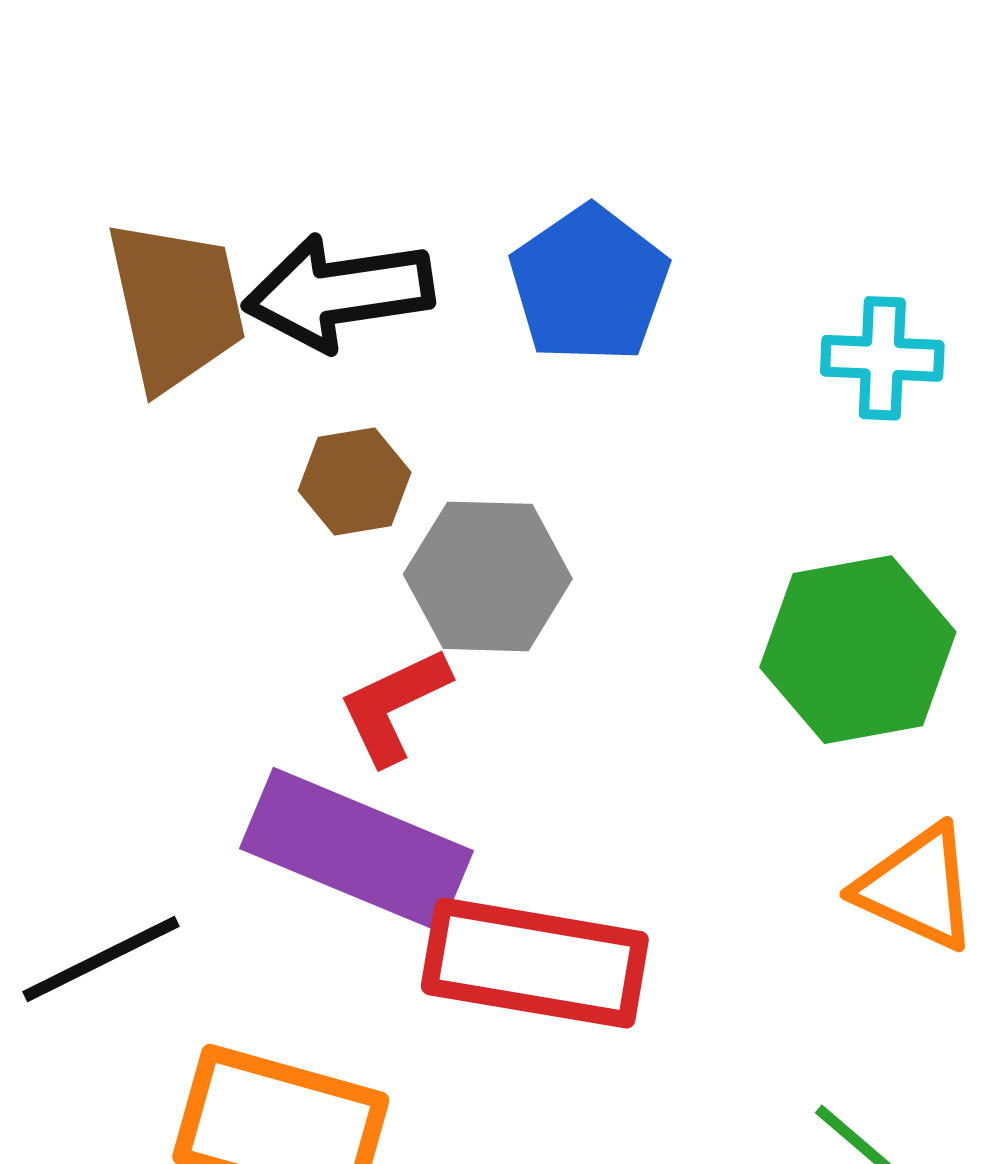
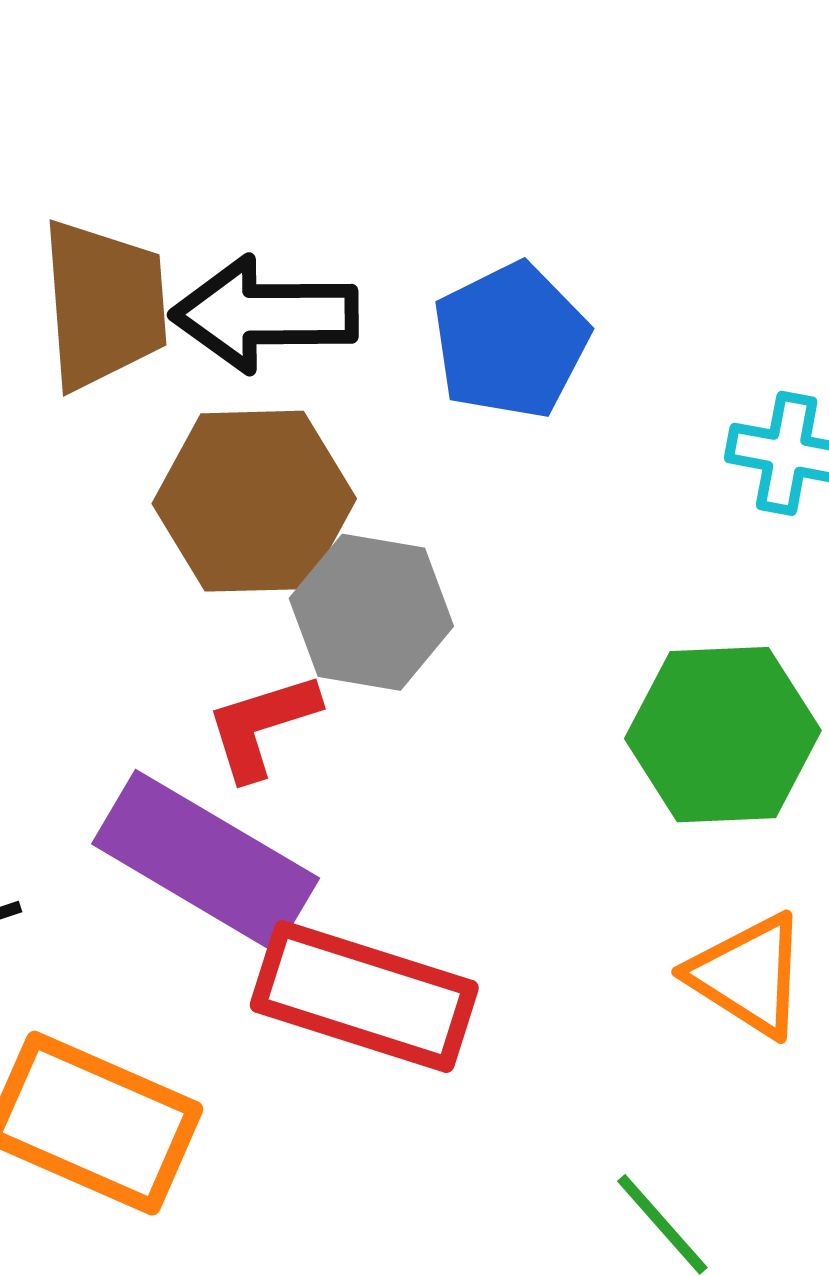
brown hexagon: (355, 481) -> (254, 501), size x1.8

